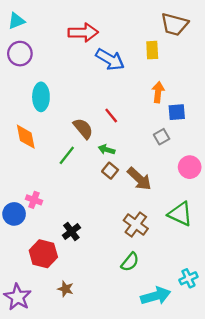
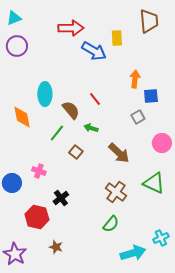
brown trapezoid: (174, 24) -> (149, 21), turned -110
yellow rectangle: (152, 50) -> (117, 38), moved
cyan ellipse: (41, 97) -> (45, 94), moved
brown square: (110, 171) -> (76, 152), moved
pink cross: (34, 200) -> (39, 171), moved

